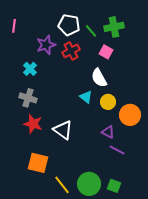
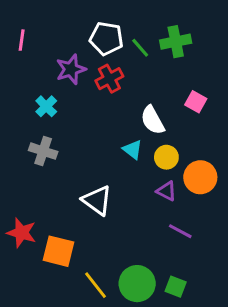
pink square: (106, 52) -> (196, 102), moved
red star: (33, 124) -> (22, 233), moved
purple triangle: (108, 132) -> (166, 191), moved

